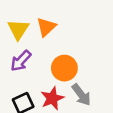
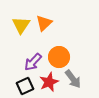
purple arrow: (21, 61) -> (33, 62), moved

